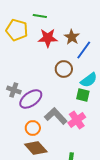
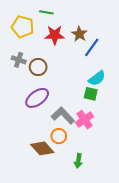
brown circle: (64, 69) -> (38, 67), moved
gray cross: (14, 90) -> (19, 60), moved
orange circle: (33, 128) -> (59, 136), moved

